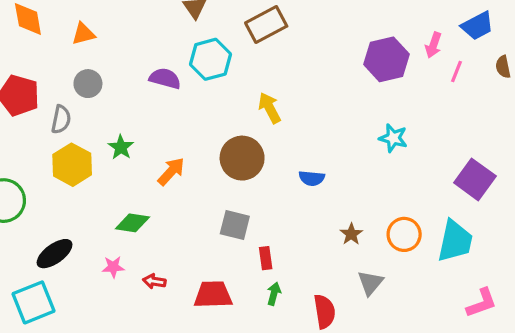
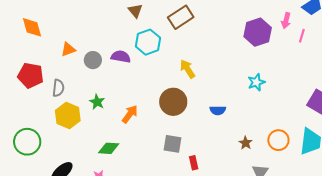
orange triangle: (83, 34) -> (68, 49), moved
gray circle: (88, 84) -> (93, 60), moved
cyan star: (393, 138) -> (256, 82), moved, turned -30

